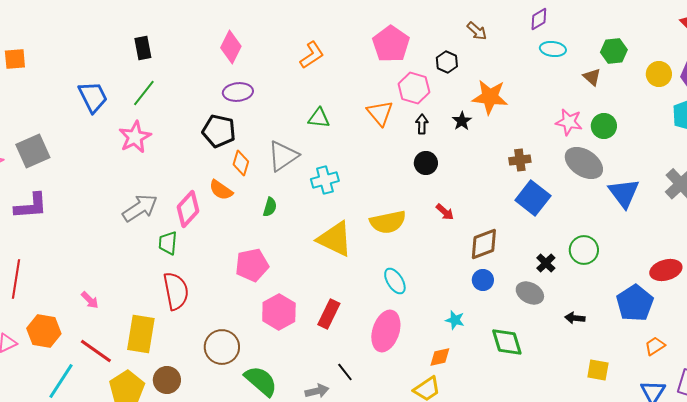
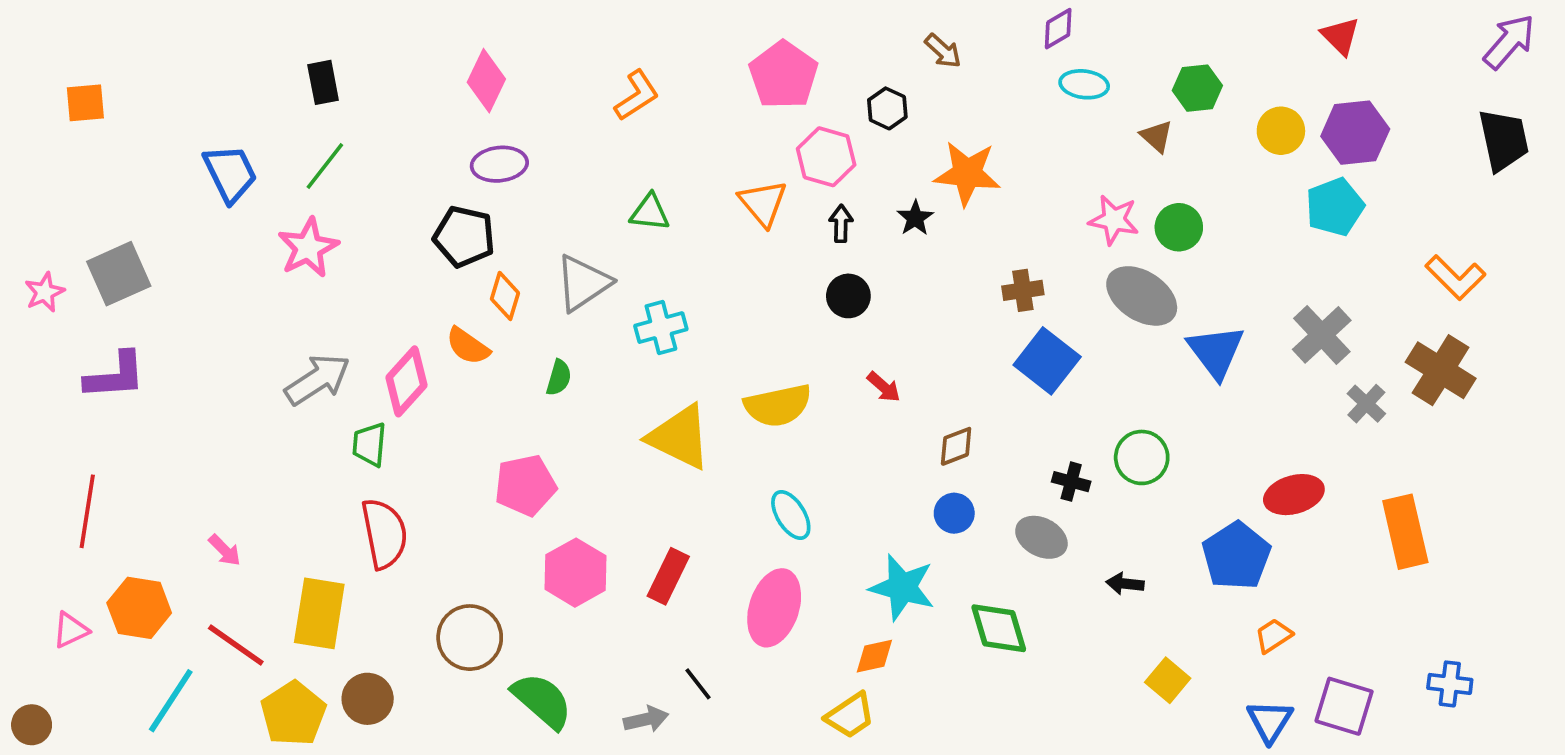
brown diamond: (484, 244) -> (956, 446), size x0.7
black cross: (546, 263) -> (1071, 482), turned -30
cyan star: (455, 320) -> (902, 587), size x1.8
yellow square: (598, 370) -> (1168, 680), turned 30

